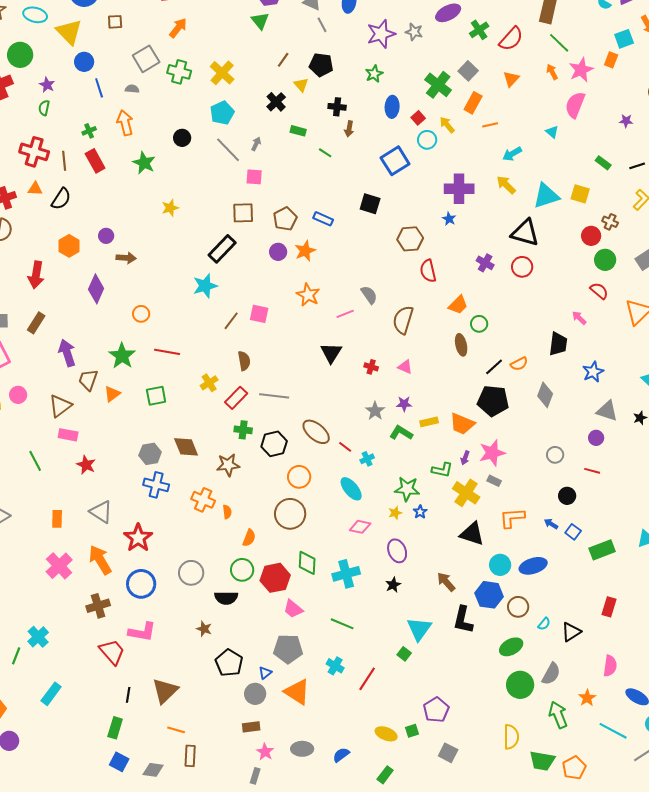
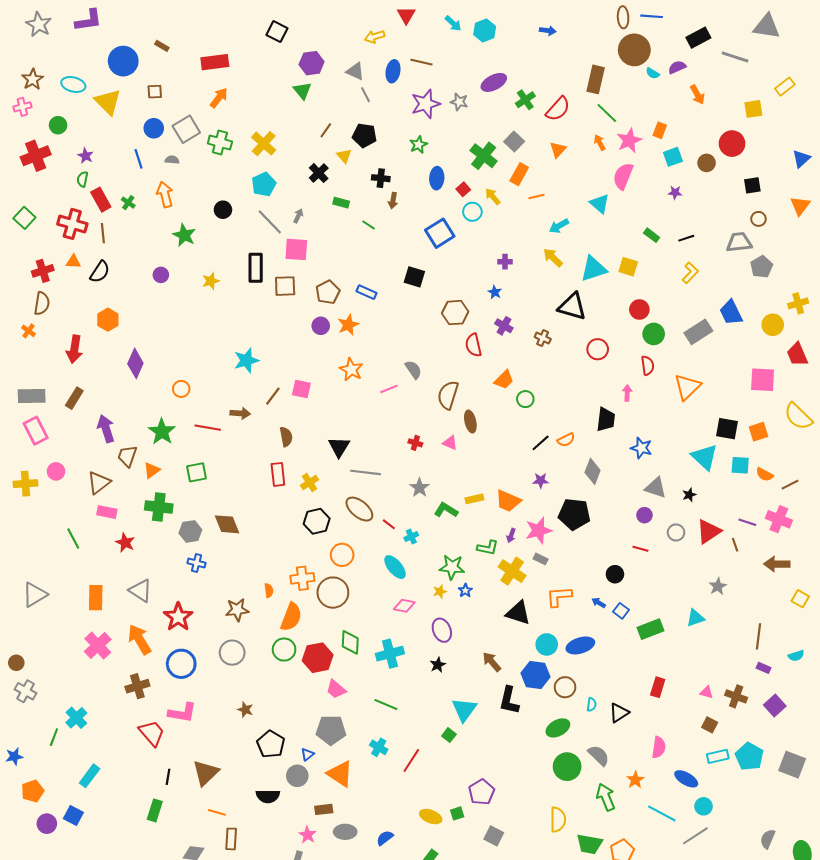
cyan square: (624, 39) -> (673, 157), moved
green circle: (20, 55) -> (58, 125), size x0.7
blue circle: (84, 62) -> (154, 128), moved
green cross: (89, 131) -> (128, 203), turned -32
cyan triangle: (552, 132) -> (600, 204), size x1.5
red rectangle: (95, 161) -> (101, 200), moved
pink square: (254, 177) -> (296, 249), size x1.4
purple cross: (459, 189) -> (505, 262), size x0.5
brown cross: (610, 222) -> (543, 338), moved
purple circle: (106, 236) -> (161, 275), moved
black rectangle: (222, 249) -> (256, 268), moved, turned -44
brown arrow: (126, 258) -> (240, 413), moved
purple cross: (485, 263) -> (504, 326), moved
red circle: (522, 267) -> (598, 349), moved
red semicircle: (599, 291) -> (648, 365), turned 42
pink arrow: (579, 318) -> (627, 393), turned 49
brown ellipse: (461, 345) -> (470, 421), moved
black triangle: (331, 353) -> (339, 447), moved
blue star: (593, 372) -> (641, 448), turned -30
yellow cross: (209, 383) -> (310, 483), moved
gray line: (274, 396) -> (365, 472), moved
red rectangle: (236, 398) -> (278, 474), turned -50
black pentagon: (493, 401) -> (574, 514), moved
purple star: (404, 404) -> (541, 481), moved
green cross: (243, 430) -> (159, 507), moved, size x1.5
gray circle: (555, 455) -> (676, 532), moved
brown star: (228, 465) -> (237, 610), moved
blue cross: (156, 485) -> (196, 563), size x0.7
orange cross: (203, 500) -> (302, 578), moved, turned -30
orange rectangle: (57, 519) -> (96, 598), size x1.4
orange semicircle: (249, 538) -> (291, 617), size x1.6
black semicircle: (226, 598) -> (268, 796), moved
cyan semicircle: (544, 624) -> (592, 705), turned -32
gray semicircle: (551, 674) -> (599, 755), turned -75
brown rectangle: (251, 727) -> (324, 809), moved
blue square: (119, 762) -> (73, 815), moved

